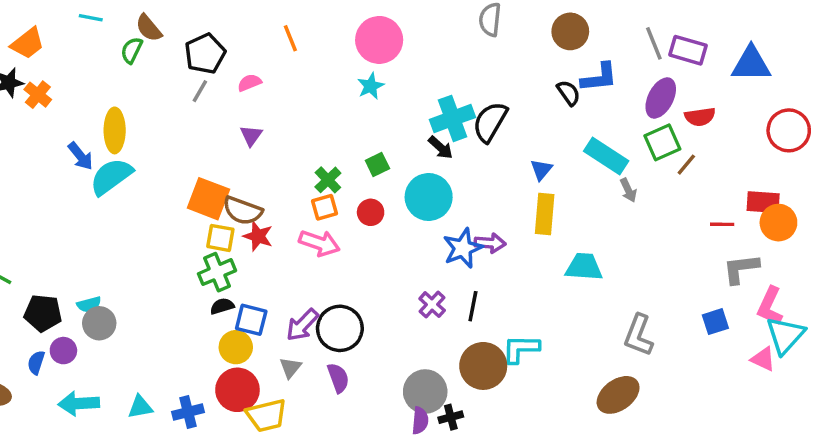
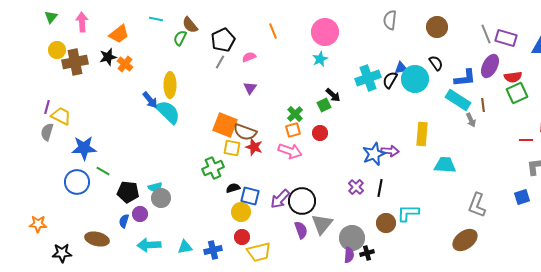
blue L-shape: (599, 78) -> (465, 78), moved
black semicircle: (490, 122) -> (390, 80), size x0.7
green square: (662, 142) -> (517, 93), moved
black arrow: (441, 147) -> (333, 95), moved
brown line: (686, 165) -> (483, 105), moved, turned -48
blue triangle: (541, 170) -> (401, 68), moved, turned 40
cyan semicircle: (111, 176) -> (168, 112), turned 80
cyan circle: (429, 197) -> (415, 79), moved
green cross: (217, 272) -> (213, 168), moved
brown circle: (483, 366) -> (386, 223), size x0.7
gray triangle: (290, 368) -> (322, 224), moved, size x1.6
red circle: (237, 390) -> (242, 237), size x0.6

